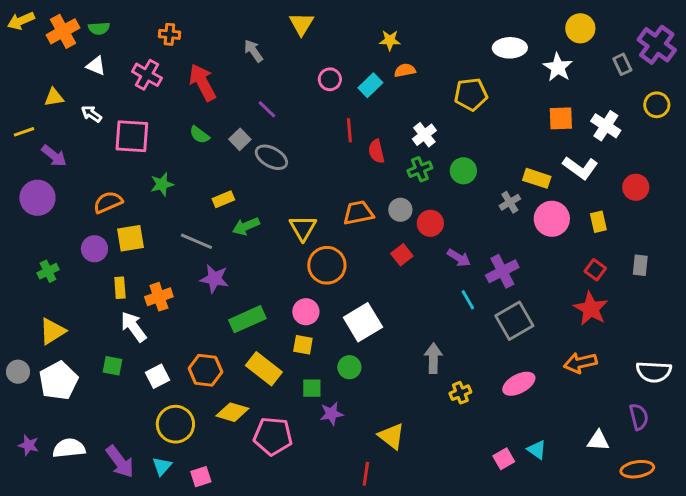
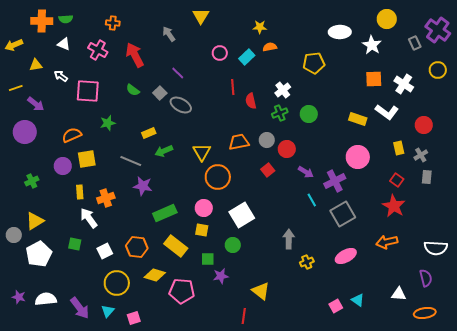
yellow arrow: (21, 21) -> (14, 45), moved
orange cross: (63, 31) -> (42, 21), turned 30
gray cross: (510, 202) -> (421, 155), moved
pink circle: (552, 219) -> (358, 157), moved
gray circle: (18, 372) -> (14, 235), moved

